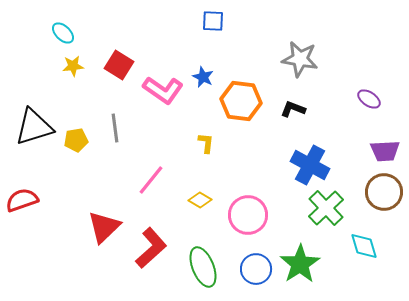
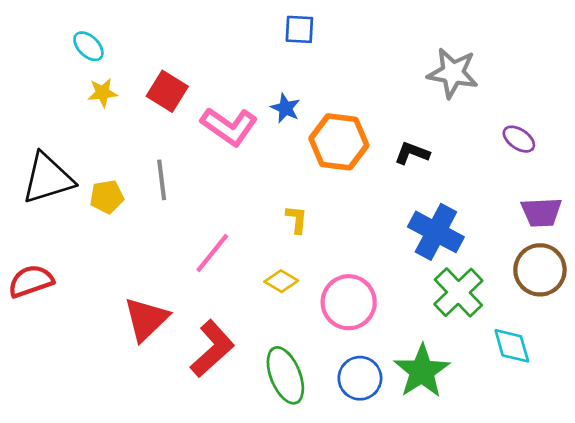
gray star: (300, 59) -> (453, 73), moved
yellow L-shape: (206, 143) -> (297, 219), moved

